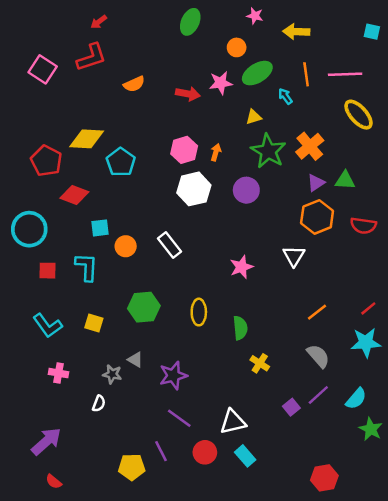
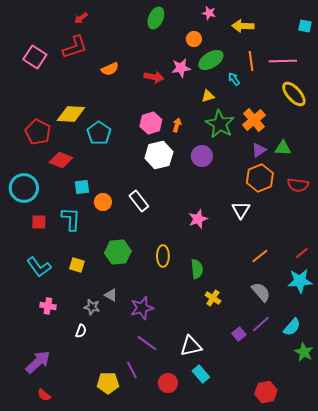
red circle: (205, 452) -> (168, 383), moved

